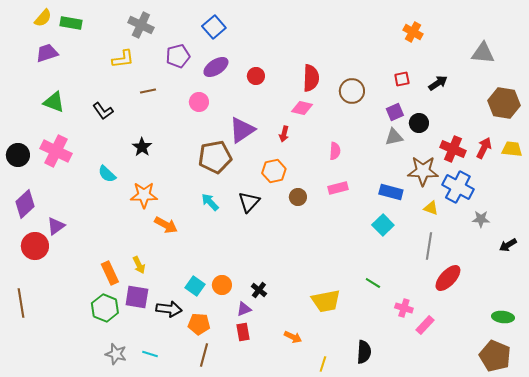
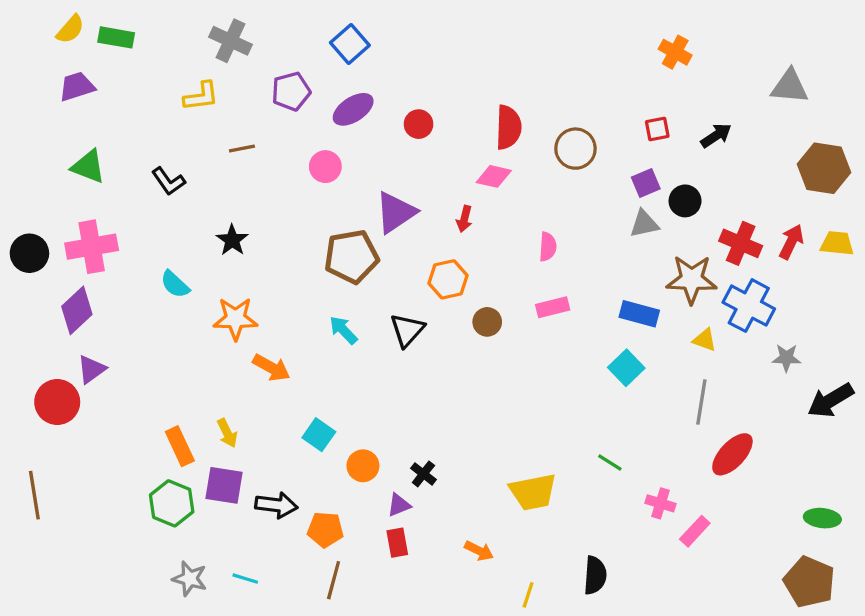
pink cross: (56, 151) -> (92, 247), turned -36
purple diamond: (25, 204) -> (77, 310), moved
black arrow: (508, 245) -> (831, 400), size x1.6
cyan square: (195, 286) -> (319, 435), moved

